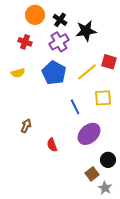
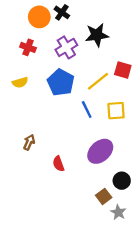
black cross: (60, 20) -> (62, 12), moved
blue line: (75, 107) -> (87, 110), moved

